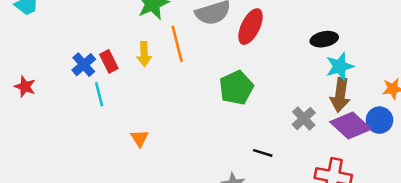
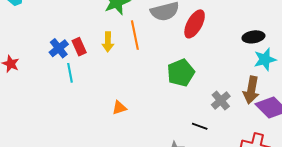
brown arrow: (340, 95) -> (251, 90), moved
gray cross: (304, 119) -> (221, 101), moved
orange triangle: (140, 138) -> (119, 108), moved, turned 42

